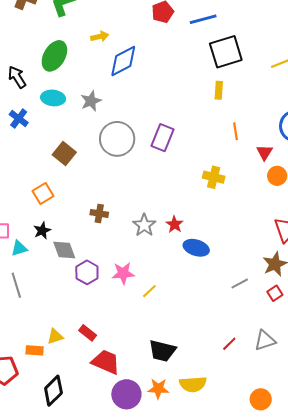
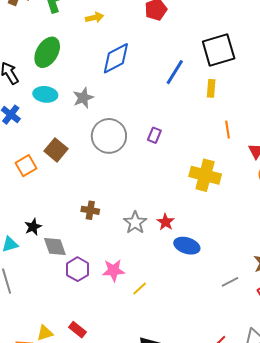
blue line: (203, 19) -> (175, 72), moved, turned -44
yellow arrow: (100, 37) -> (94, 18), moved
purple rectangle: (163, 138) -> (154, 135), size x0.6
yellow cross: (214, 177) -> (205, 175), size x1.4
orange square: (43, 193) -> (26, 166), moved

